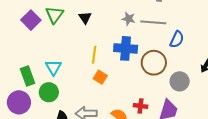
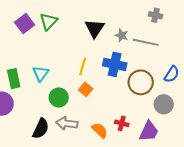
black triangle: (85, 18) -> (95, 28), moved, size x1.5
blue semicircle: (177, 39) -> (172, 74), moved
green circle: (49, 92) -> (59, 97), moved

